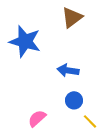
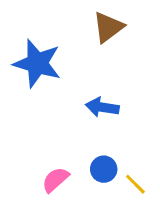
blue circle: (74, 100) -> (104, 169), moved

